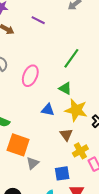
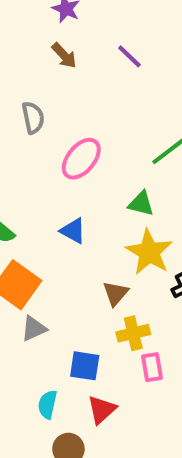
green triangle: (65, 88) -> (141, 204), turned -32
blue triangle: (48, 110) -> (73, 231), moved

